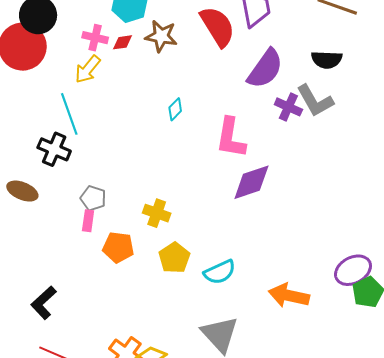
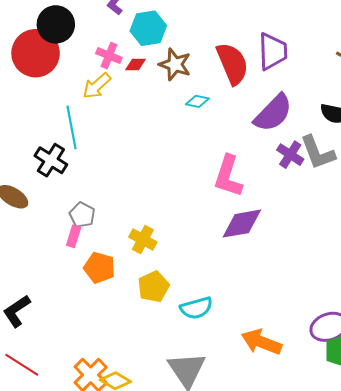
cyan diamond: (175, 109) -> (197, 101), moved, turned 50

